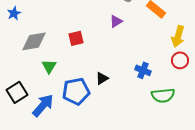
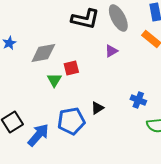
gray diamond: (34, 41) -> (43, 53), moved
green triangle: (49, 66) -> (54, 80), moved

